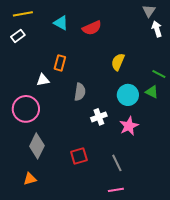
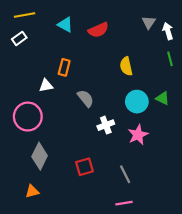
gray triangle: (149, 11) -> (149, 22), moved
yellow semicircle: (118, 62) -> (126, 66), turned -36
green line: (159, 74) -> (170, 59), moved, turned 48
gray semicircle: (80, 92) -> (86, 98), turned -48

